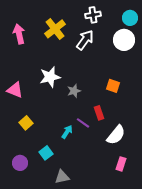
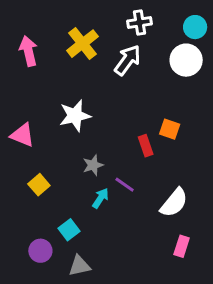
gray star: (74, 91) -> (93, 165), moved
red rectangle: (99, 113) -> (146, 146), moved
purple circle: (20, 163) -> (40, 251), moved
gray triangle: (62, 177) -> (79, 266), moved

